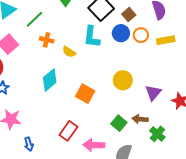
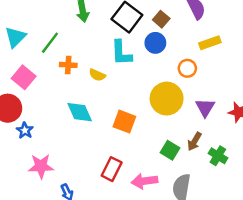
orange circle: (141, 35) -> (187, 68), moved
cyan diamond: (50, 80) -> (80, 112), turned -65
yellow circle: (123, 80) -> (167, 99), size x1.4
brown arrow: (140, 119) -> (194, 141), turned -56

